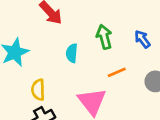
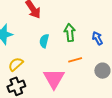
yellow semicircle: (38, 90) -> (16, 64), turned 42

